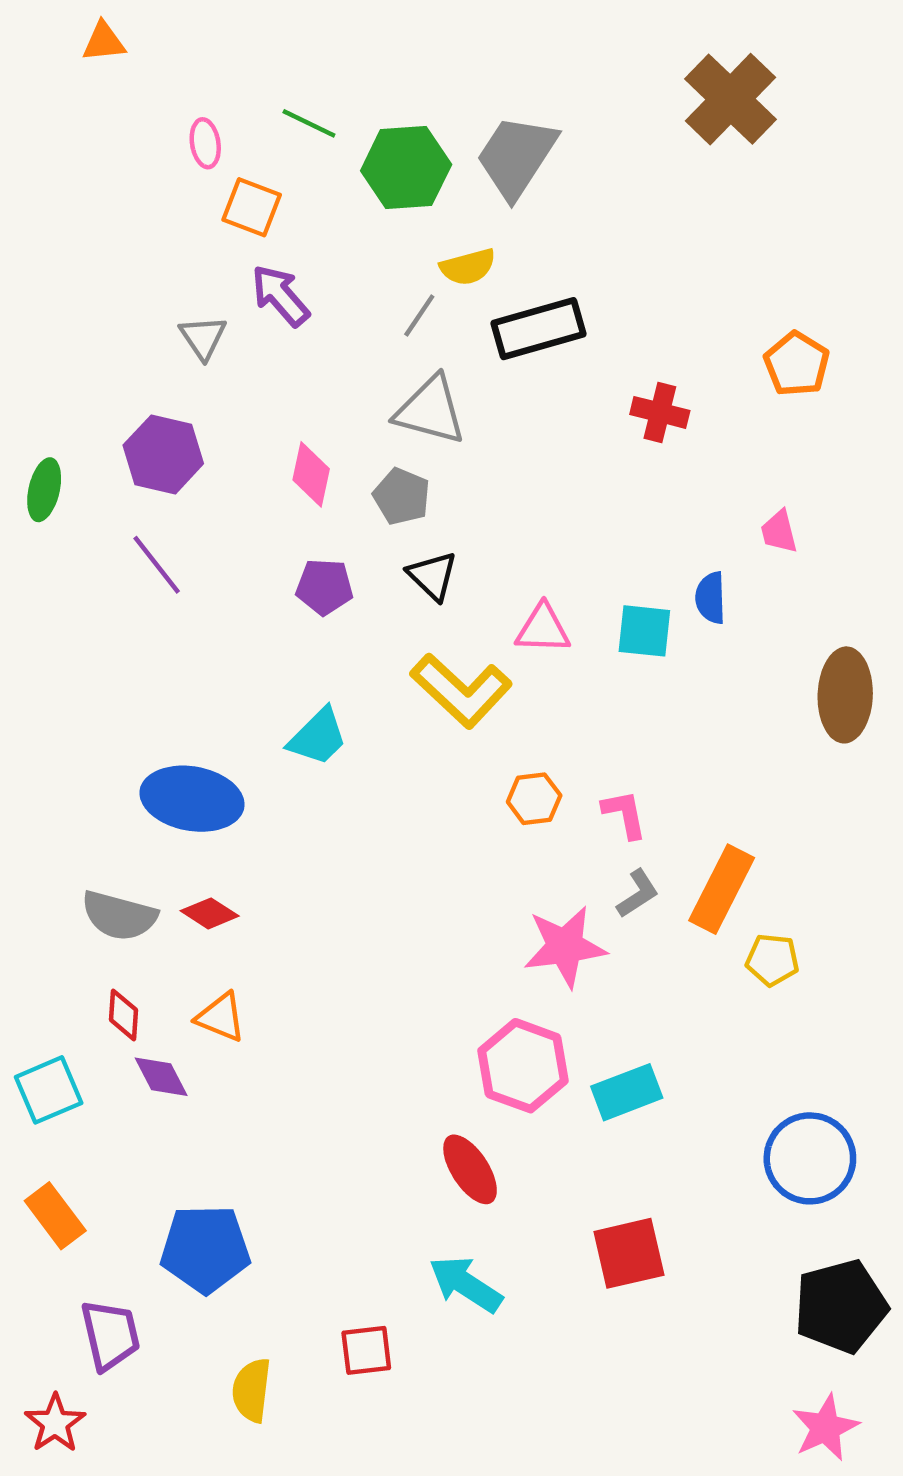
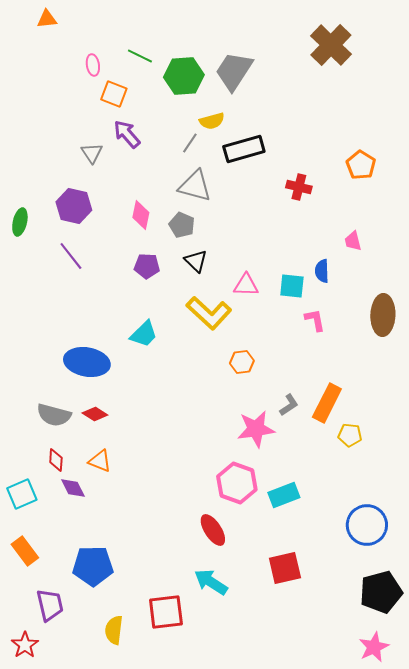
pink L-shape: (625, 814) -> (315, 320), moved
red square: (366, 1350) -> (166, 612), size x1.5

